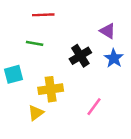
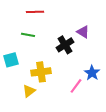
purple triangle: (108, 31) -> (83, 32), moved
blue star: (114, 58) -> (92, 73), moved

